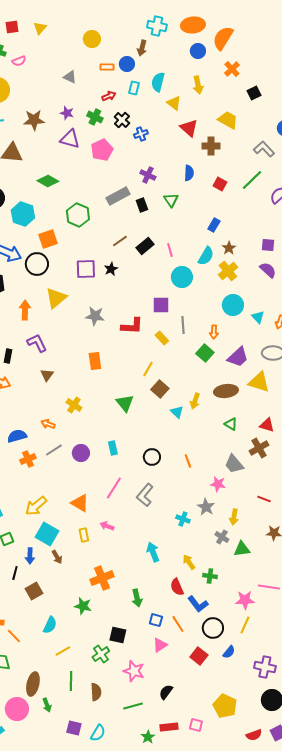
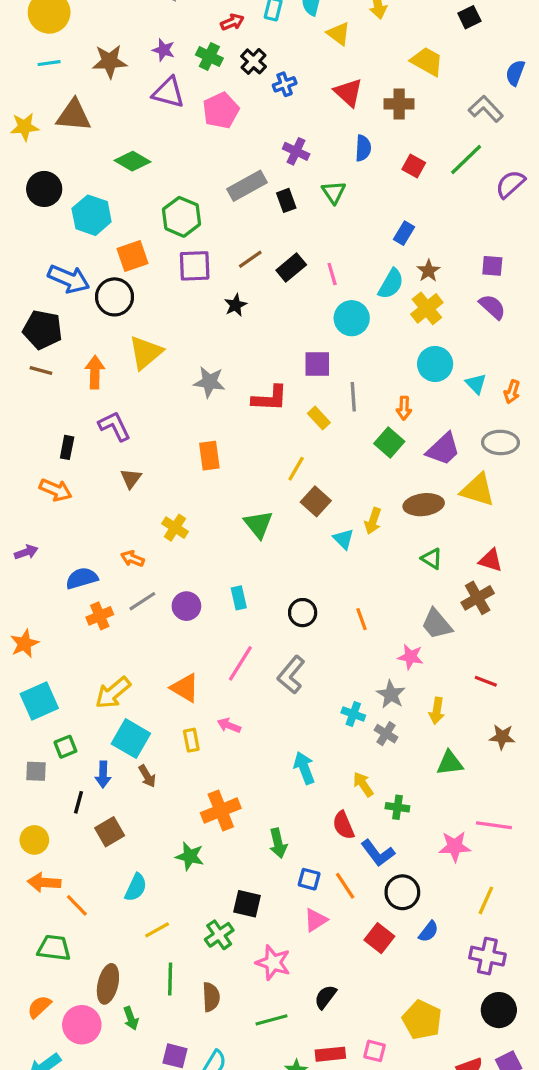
red triangle: (189, 128) -> (348, 92), moved
purple square: (86, 269) -> (195, 266), moved
gray cross: (222, 537) -> (386, 734), moved
yellow line: (245, 625) -> (486, 900), moved

